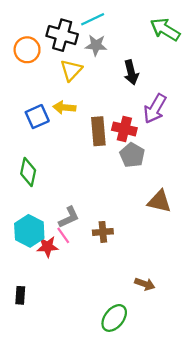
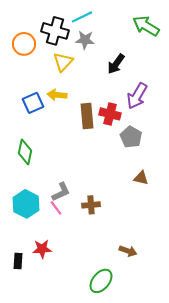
black arrow: (131, 72) -> (116, 64), turned 50
gray pentagon: (132, 155) -> (131, 137), moved
brown triangle: (159, 201) -> (141, 178), size x0.7
red star: (47, 247) -> (42, 249), moved

